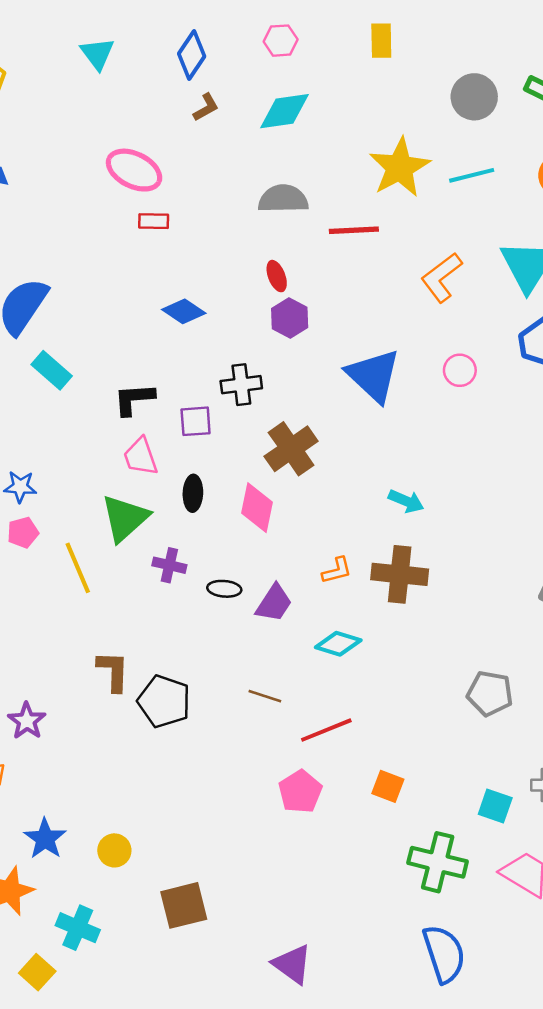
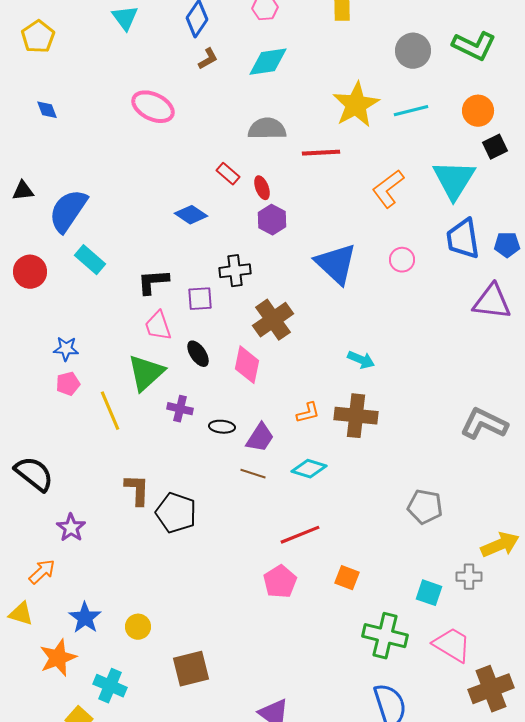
red rectangle: (154, 221) -> (228, 174), moved, turned 40
black ellipse: (193, 493) -> (198, 354), turned -36
brown line: (265, 696) -> (253, 474), moved

